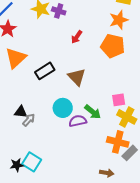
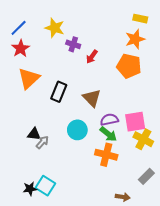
purple cross: (59, 11) -> (73, 44), moved
black rectangle: (45, 71) -> (59, 92), turned -36
pink square: (119, 100) -> (135, 122), size x1.5
purple semicircle: (78, 121) -> (109, 120), moved
orange cross: (118, 142) -> (106, 155), moved

